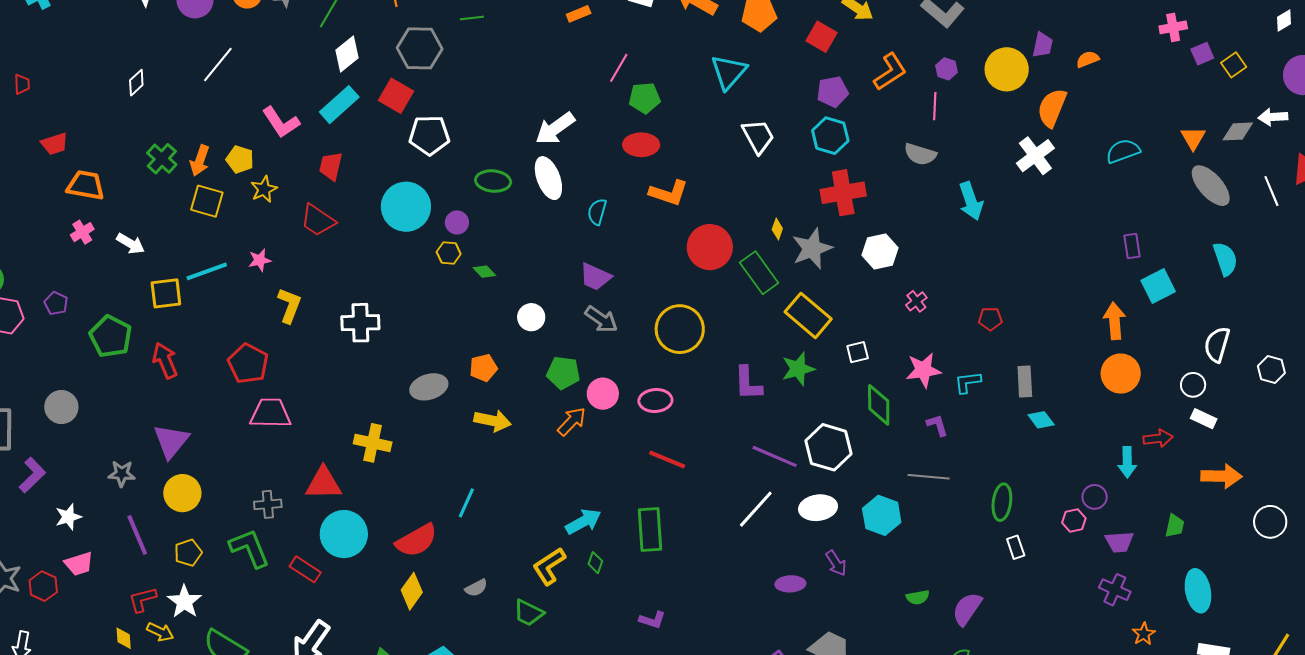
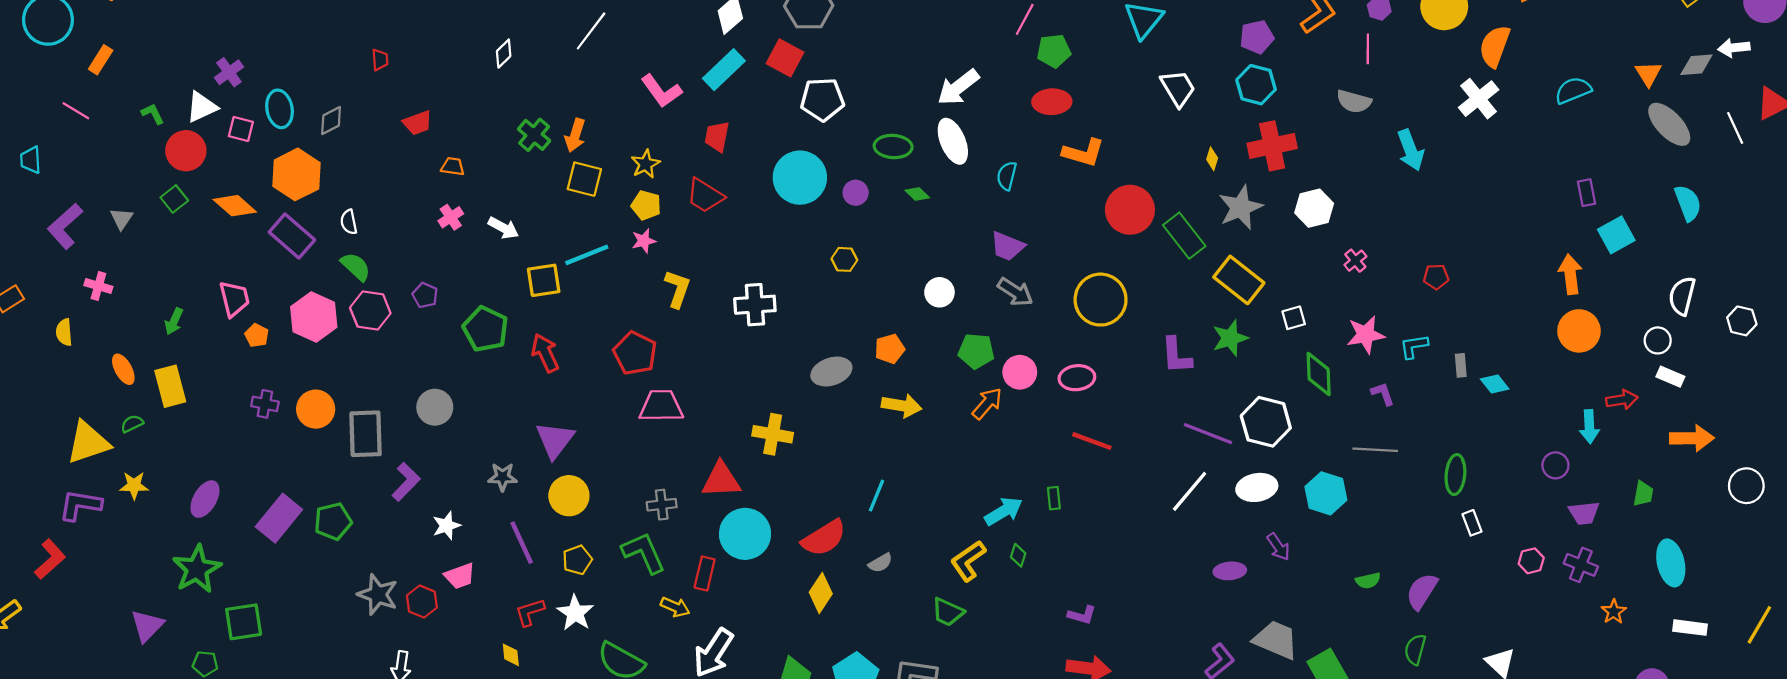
yellow pentagon: (240, 159) -> (646, 205), moved
orange trapezoid: (86, 185) -> (453, 166), size x0.6
yellow diamond: (777, 229) -> (1212, 159), moved
yellow hexagon: (449, 253) -> (844, 259), moved
green diamond: (484, 272) -> (917, 194), moved
gray rectangle: (1025, 382) -> (1461, 365), moved, size x0.7
pink hexagon: (1074, 520) -> (1531, 561), moved
green rectangle: (650, 529) -> (1054, 498), moved, size x0.5
red rectangle: (305, 569) -> (705, 573), turned 72
gray semicircle: (476, 588) -> (880, 563), moved
yellow arrow: (160, 632) -> (675, 607), moved

